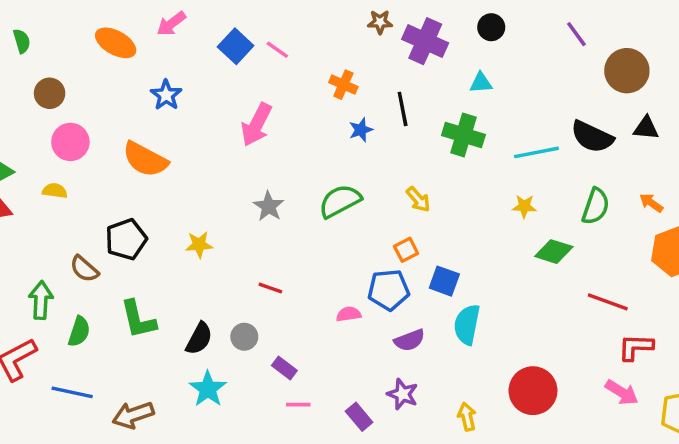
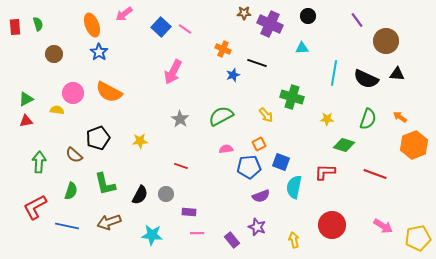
orange ellipse: (116, 43) -> (92, 25), turned 40
blue star: (166, 95) -> (99, 52), moved
black line: (403, 109) -> (257, 63), turned -60
green cross: (463, 135) -> (292, 97), moved
pink circle: (70, 142) -> (73, 93), moved
cyan line: (536, 152) -> (334, 73), moved, turned -70
green arrow: (41, 300) -> (39, 162), moved
pink semicircle: (349, 314) -> (226, 149), moved
red L-shape: (636, 347) -> (325, 172), moved
purple rectangle: (284, 368) -> (189, 212), turned -32
cyan star: (208, 389) -> (152, 235), moved, turned -30
brown arrow: (133, 415) -> (109, 222), moved

